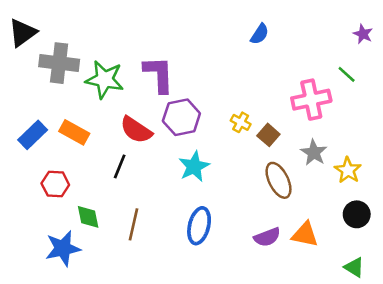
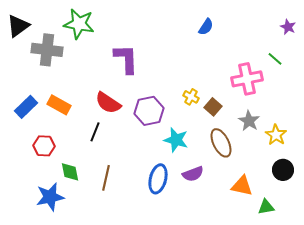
green star: (104, 79) -> (79, 24), moved
purple hexagon: (181, 117) -> (149, 111), moved
cyan star: (194, 166) -> (176, 140), moved, turned -30
purple semicircle: (267, 237) -> (193, 174), moved
green triangle: (354, 267) -> (266, 207), moved, turned -42

